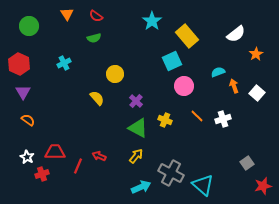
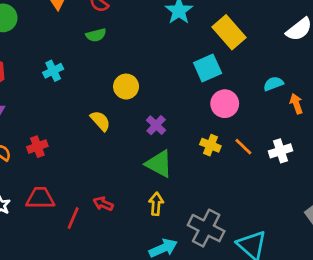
yellow cross: (165, 120) -> (210, 145), moved
yellow arrow: (136, 156) -> (156, 204), turned -35
red cross: (42, 174) -> (37, 147), moved

